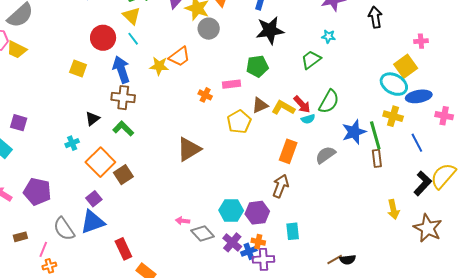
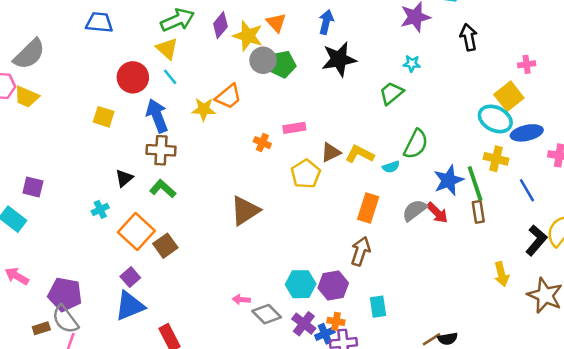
green pentagon: (257, 66) -> (282, 64), moved
red arrow: (302, 104) -> (437, 213), moved
purple pentagon: (37, 192) -> (65, 294), moved
gray semicircle: (64, 229) -> (65, 319), moved

